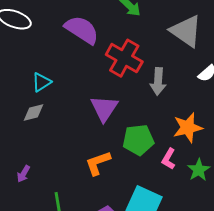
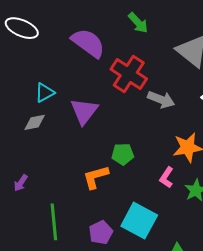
gray arrow: (158, 81) -> (161, 100), turned -76
purple triangle: (104, 108) -> (84, 111), moved
green pentagon: (138, 140) -> (123, 154), moved, size x0.7

